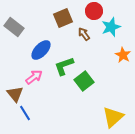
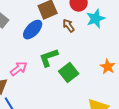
blue ellipse: (41, 50) -> (33, 30), moved
orange star: (123, 55) -> (108, 67), moved

